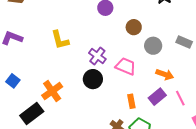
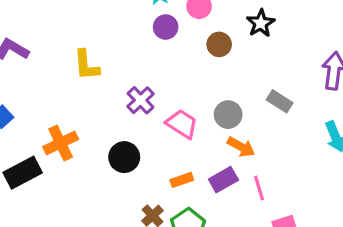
brown circle: (134, 27) -> (219, 44), moved
gray circle: (153, 46) -> (228, 115), moved
black circle: (93, 79) -> (124, 157), moved
orange rectangle: (131, 101) -> (182, 180), turned 72

